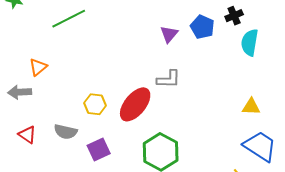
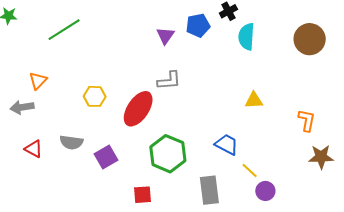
blue pentagon: (202, 27) -> (198, 25), turned -30
yellow hexagon: (95, 104) -> (95, 96), moved
blue trapezoid: (260, 146) -> (227, 144), moved, size x0.7

